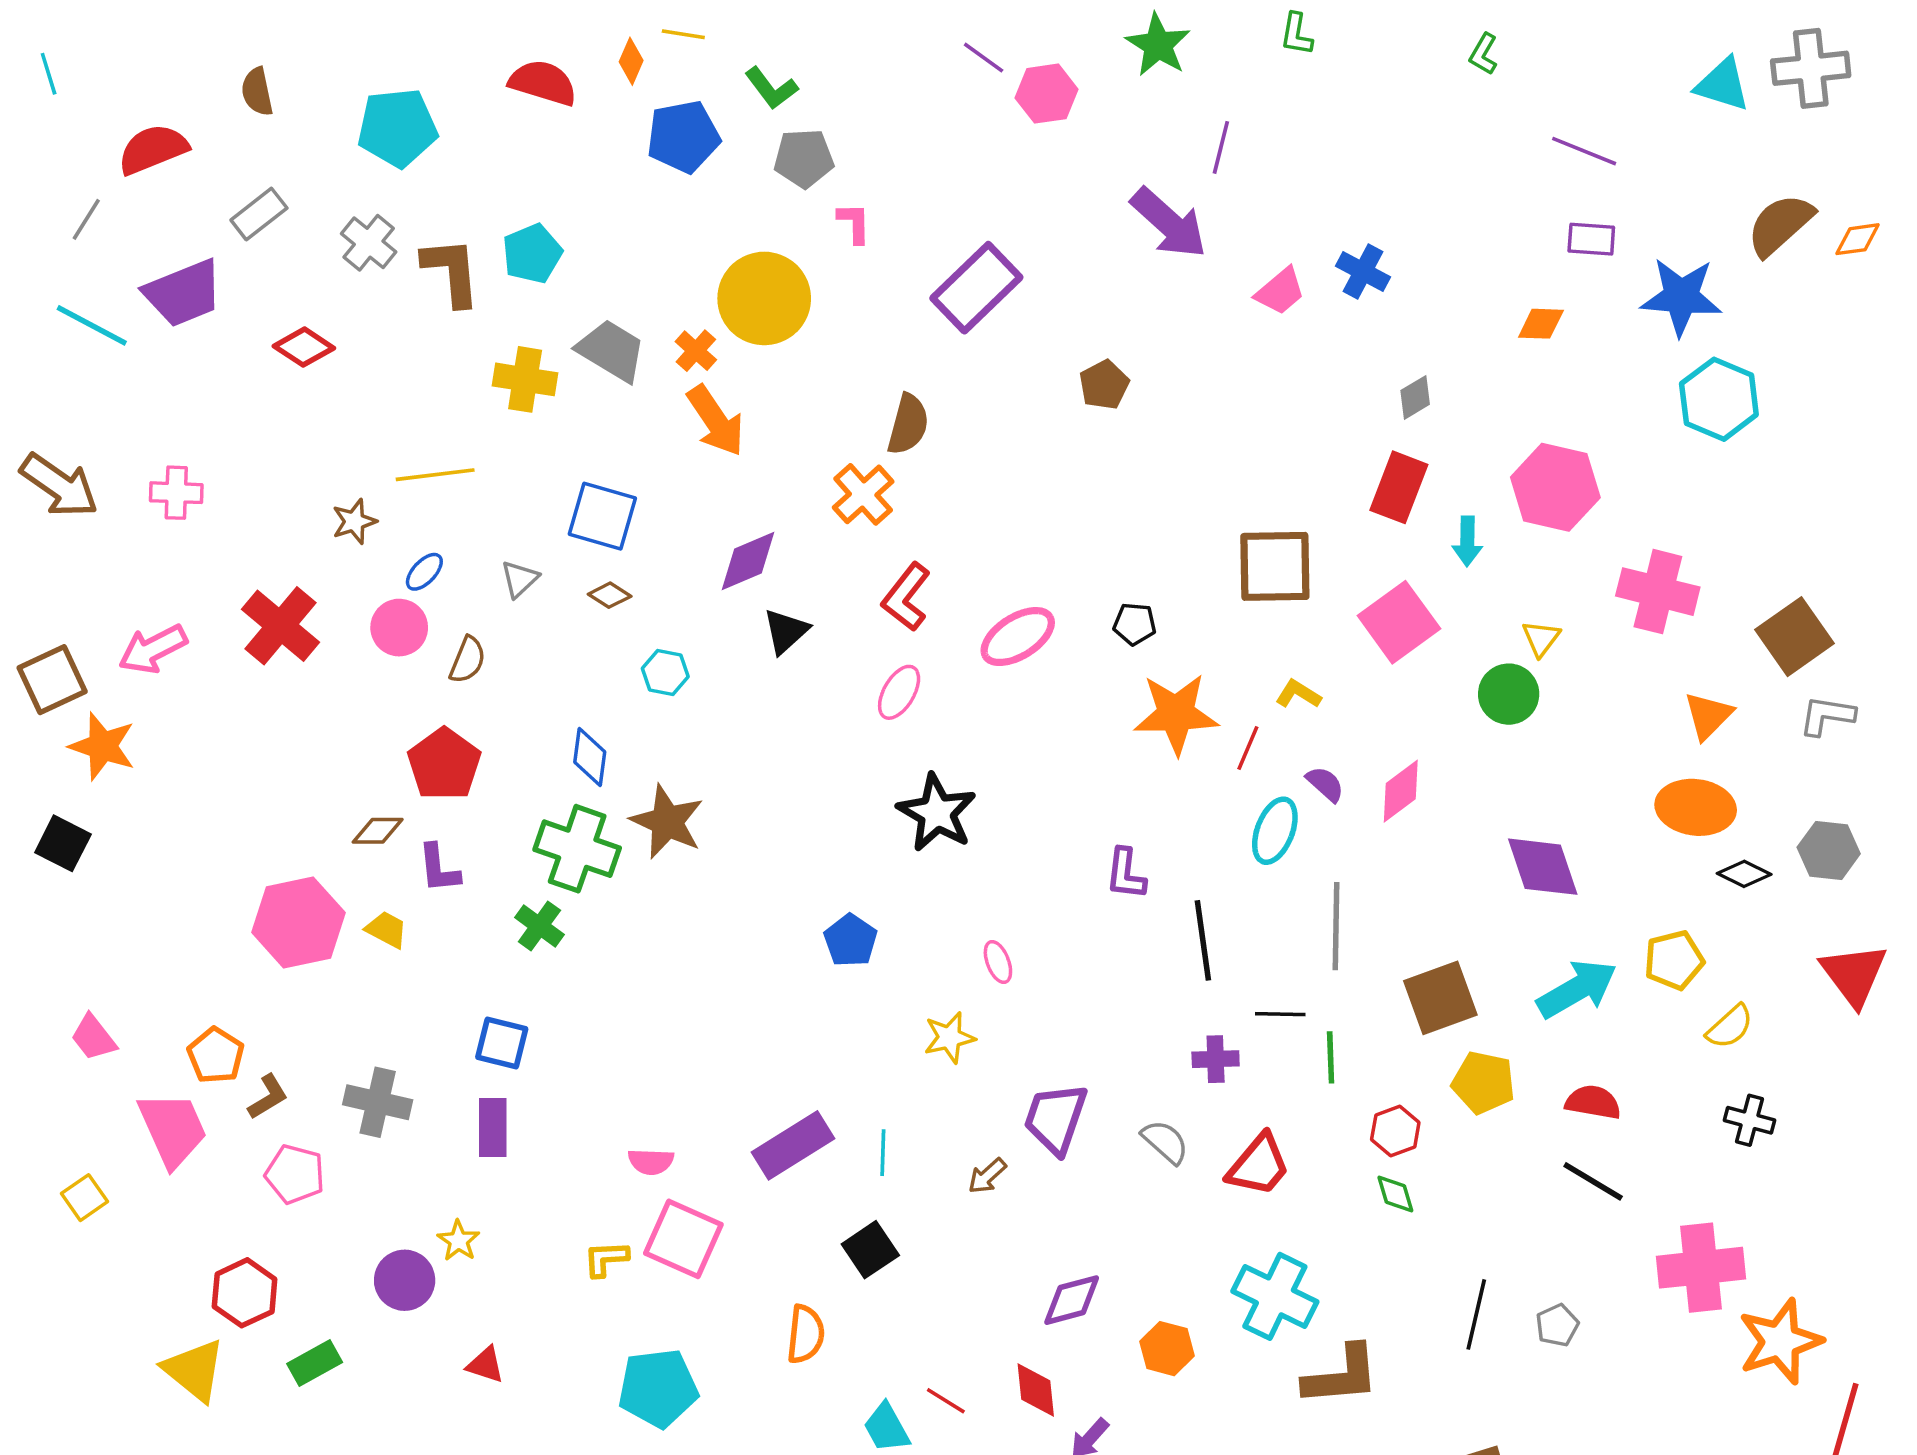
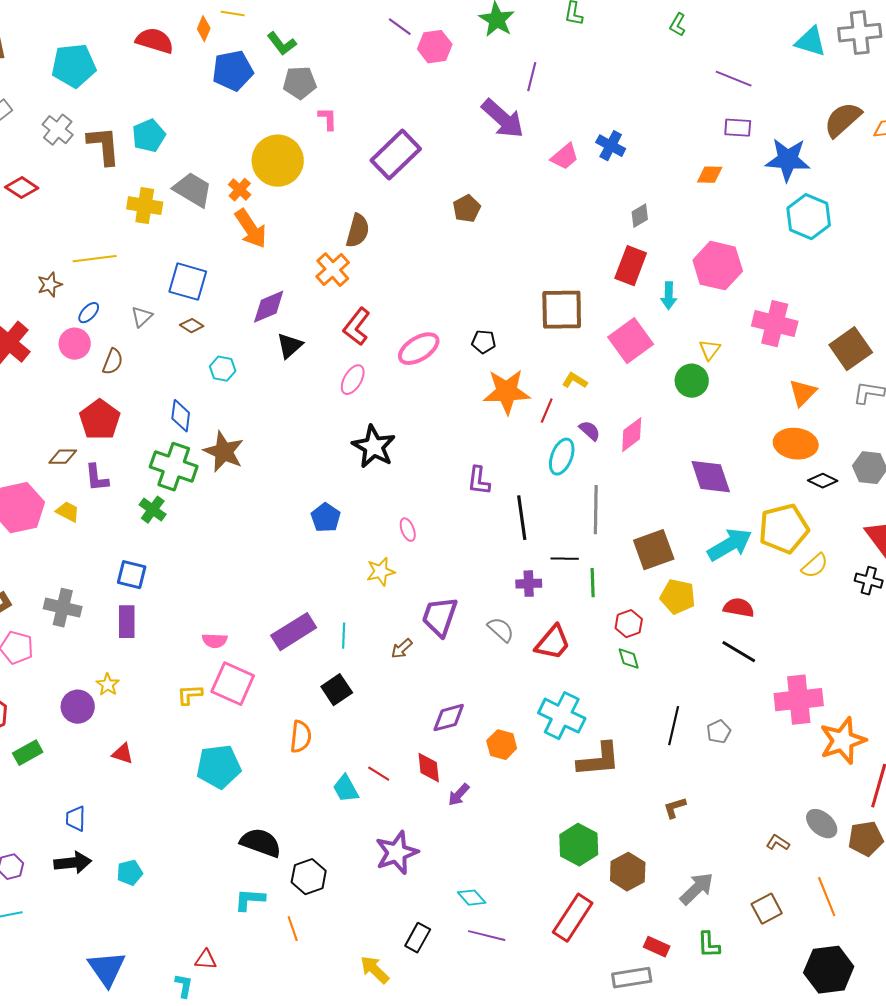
yellow pentagon: (1674, 960) -> (784, 529), size x1.5
black cross: (1750, 1120) -> (869, 581), moved

